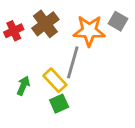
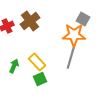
orange star: (89, 31) -> (74, 35), moved
gray line: (73, 62) -> (71, 57), moved

